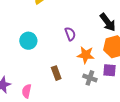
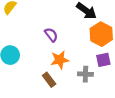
orange star: (86, 55) -> (60, 60), moved

